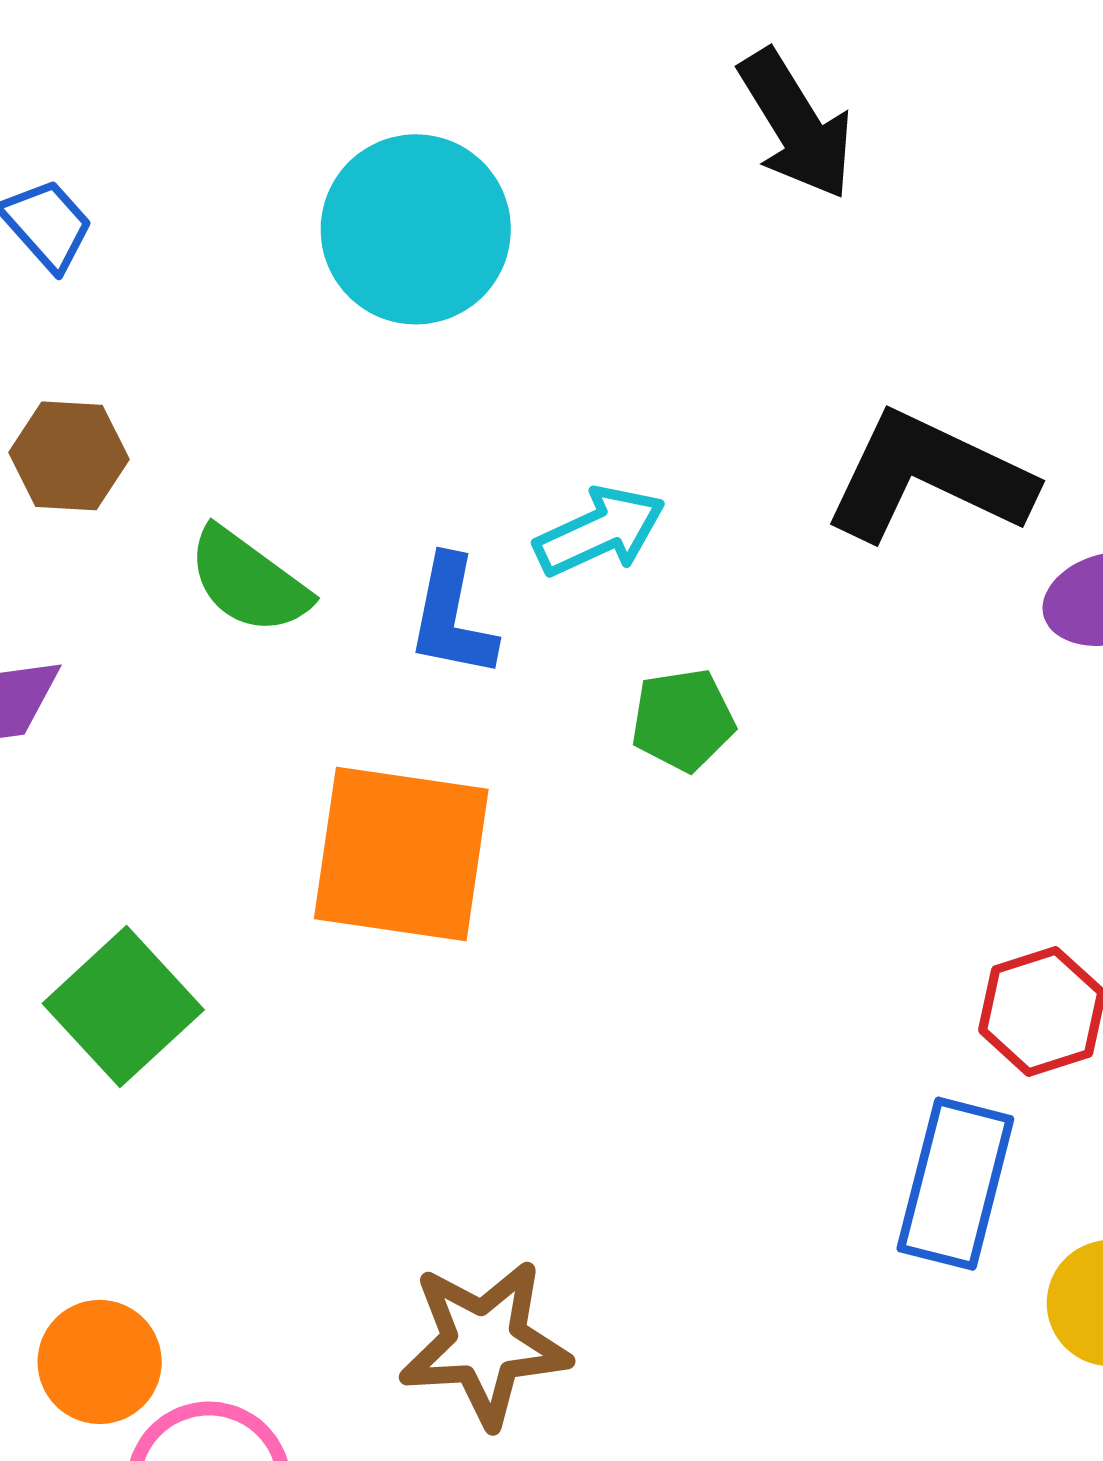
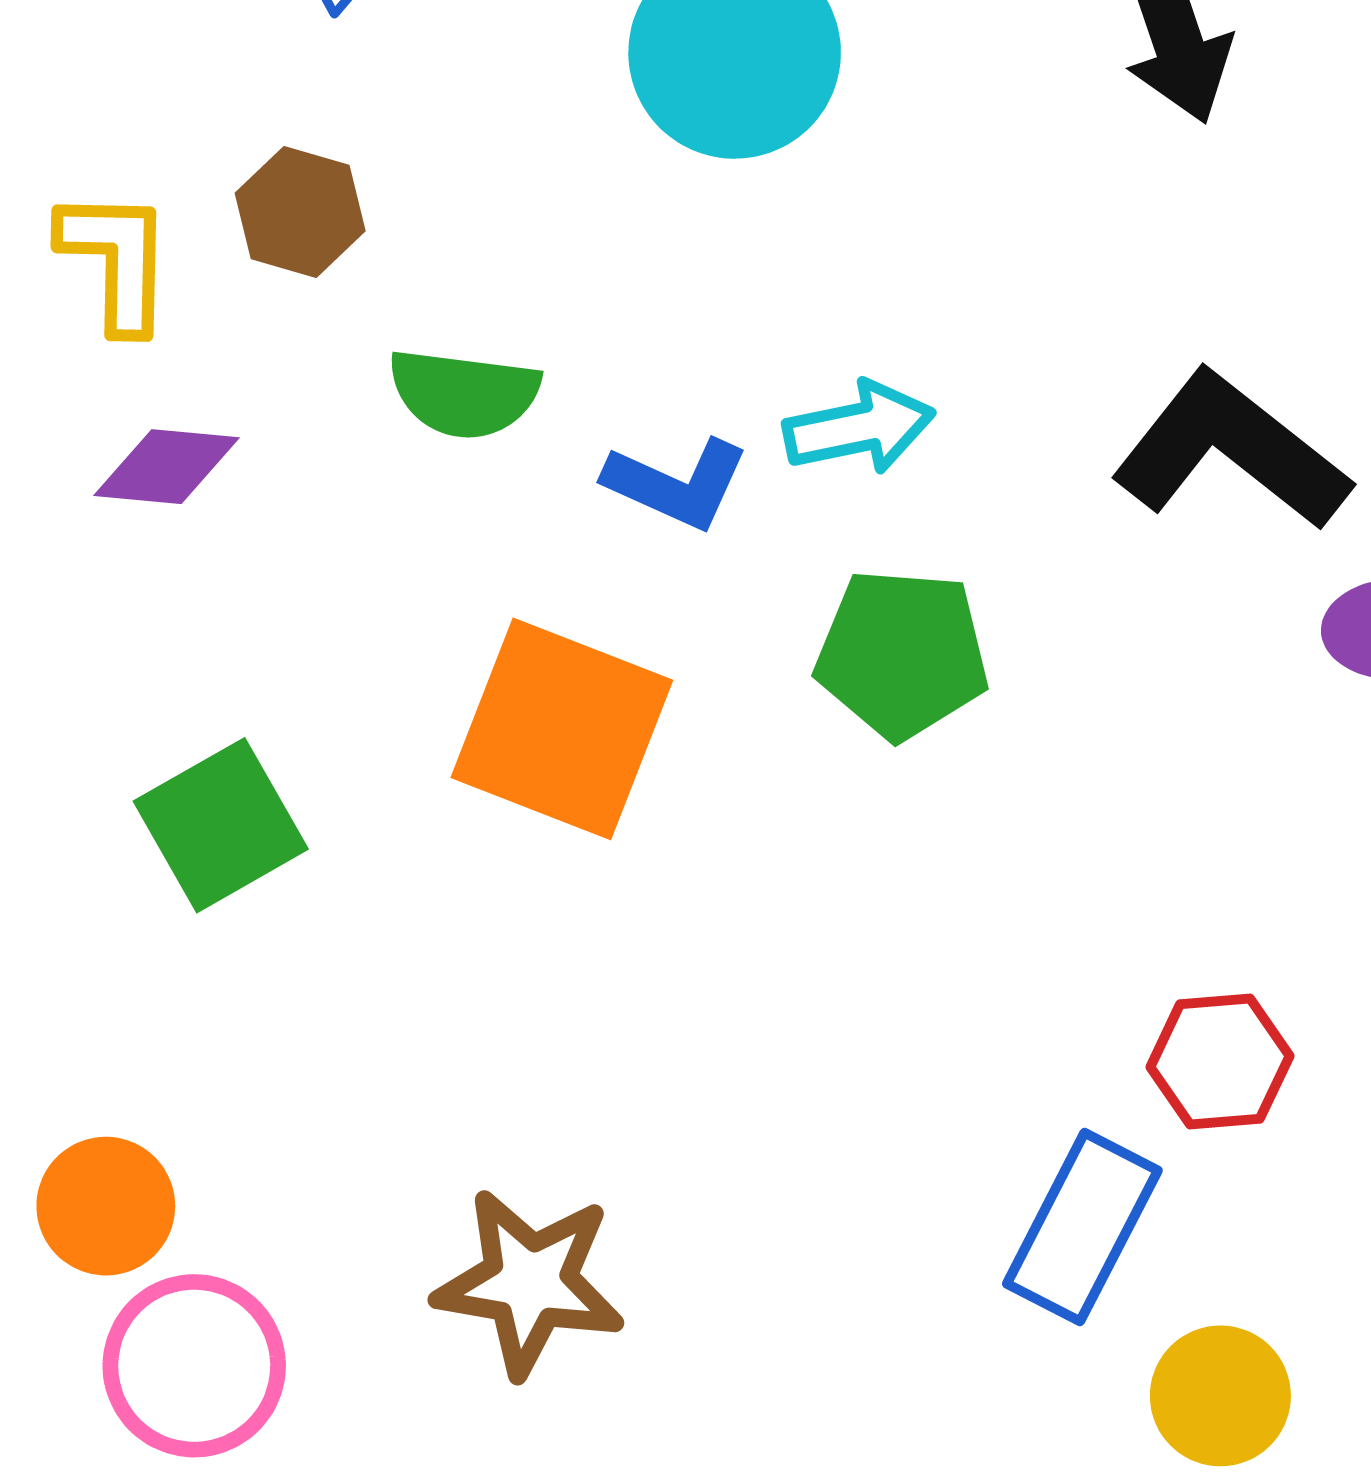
green semicircle: (248, 581) -> (464, 393), turned -42
blue L-shape: (452, 617) -> (677, 484), turned -90
green pentagon: (683, 720) -> (902, 654), size x1.5

